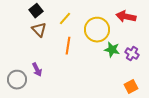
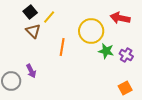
yellow line: (65, 19) -> (49, 17), moved

